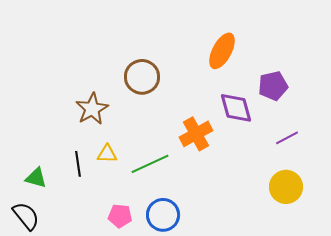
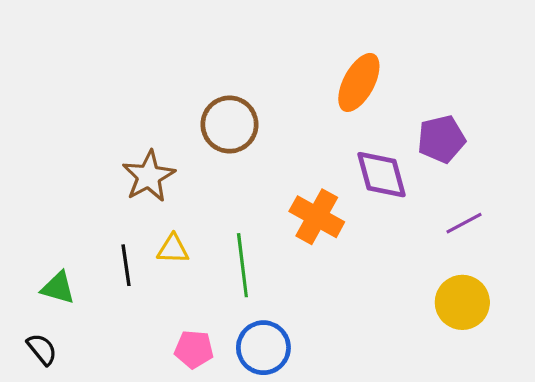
orange cross: (196, 134) -> (317, 217), turned -32
green line: (150, 164) -> (242, 265), turned -72
black semicircle: (26, 216) -> (42, 349), size x0.7

